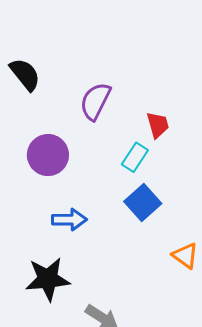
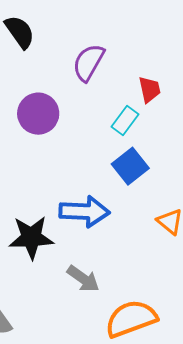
blue arrow: (69, 220) -> (84, 212), moved, size x1.4

